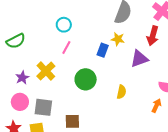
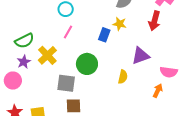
green semicircle: (16, 41) -> (24, 41), moved
purple triangle: (139, 59) -> (141, 56), moved
pink circle: (20, 102) -> (13, 81), moved
gray square: (43, 107) -> (66, 83), moved

